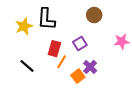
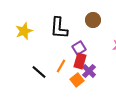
black L-shape: (46, 19) -> (59, 28), moved
red rectangle: (54, 49) -> (80, 61), moved
black line: (27, 66) -> (39, 72), moved

